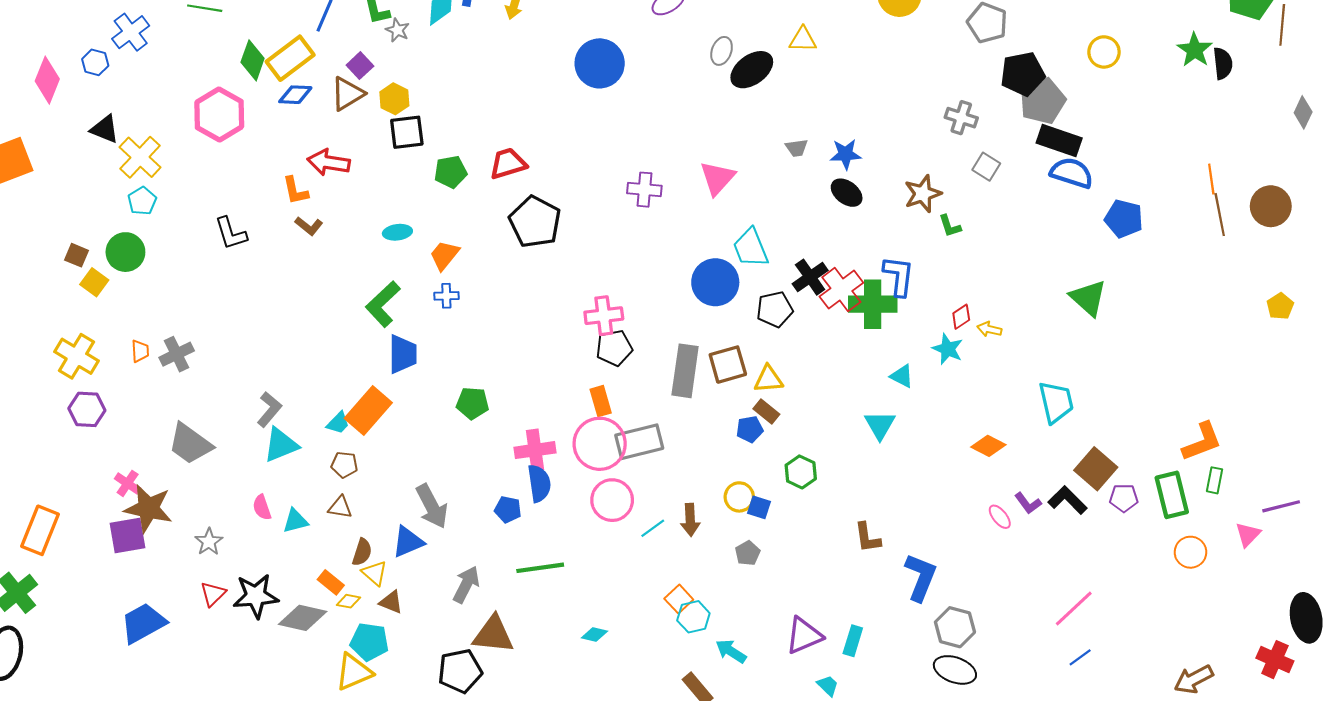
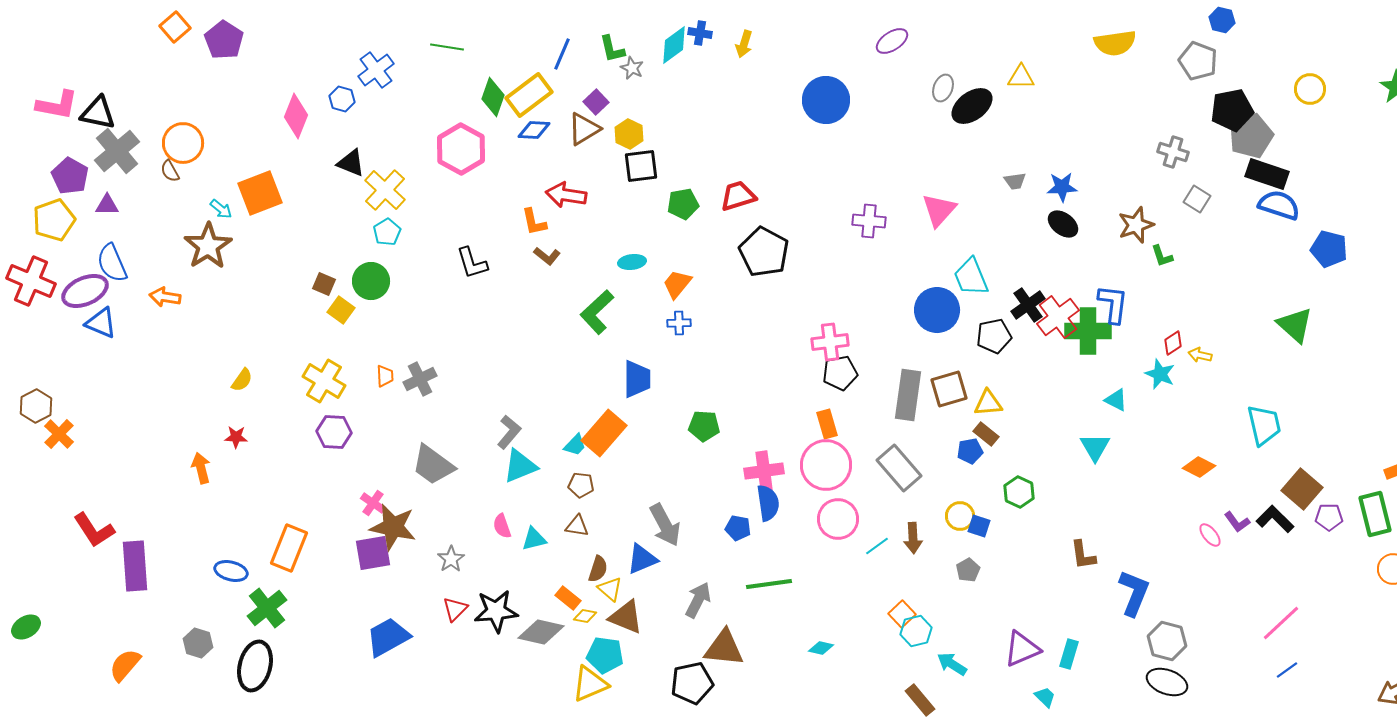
green L-shape: (383, 304) -> (597, 312), moved
gray rectangle: (639, 442) -> (899, 468), moved, turned 63
brown triangle: (391, 602) -> (626, 617), size x1.5

